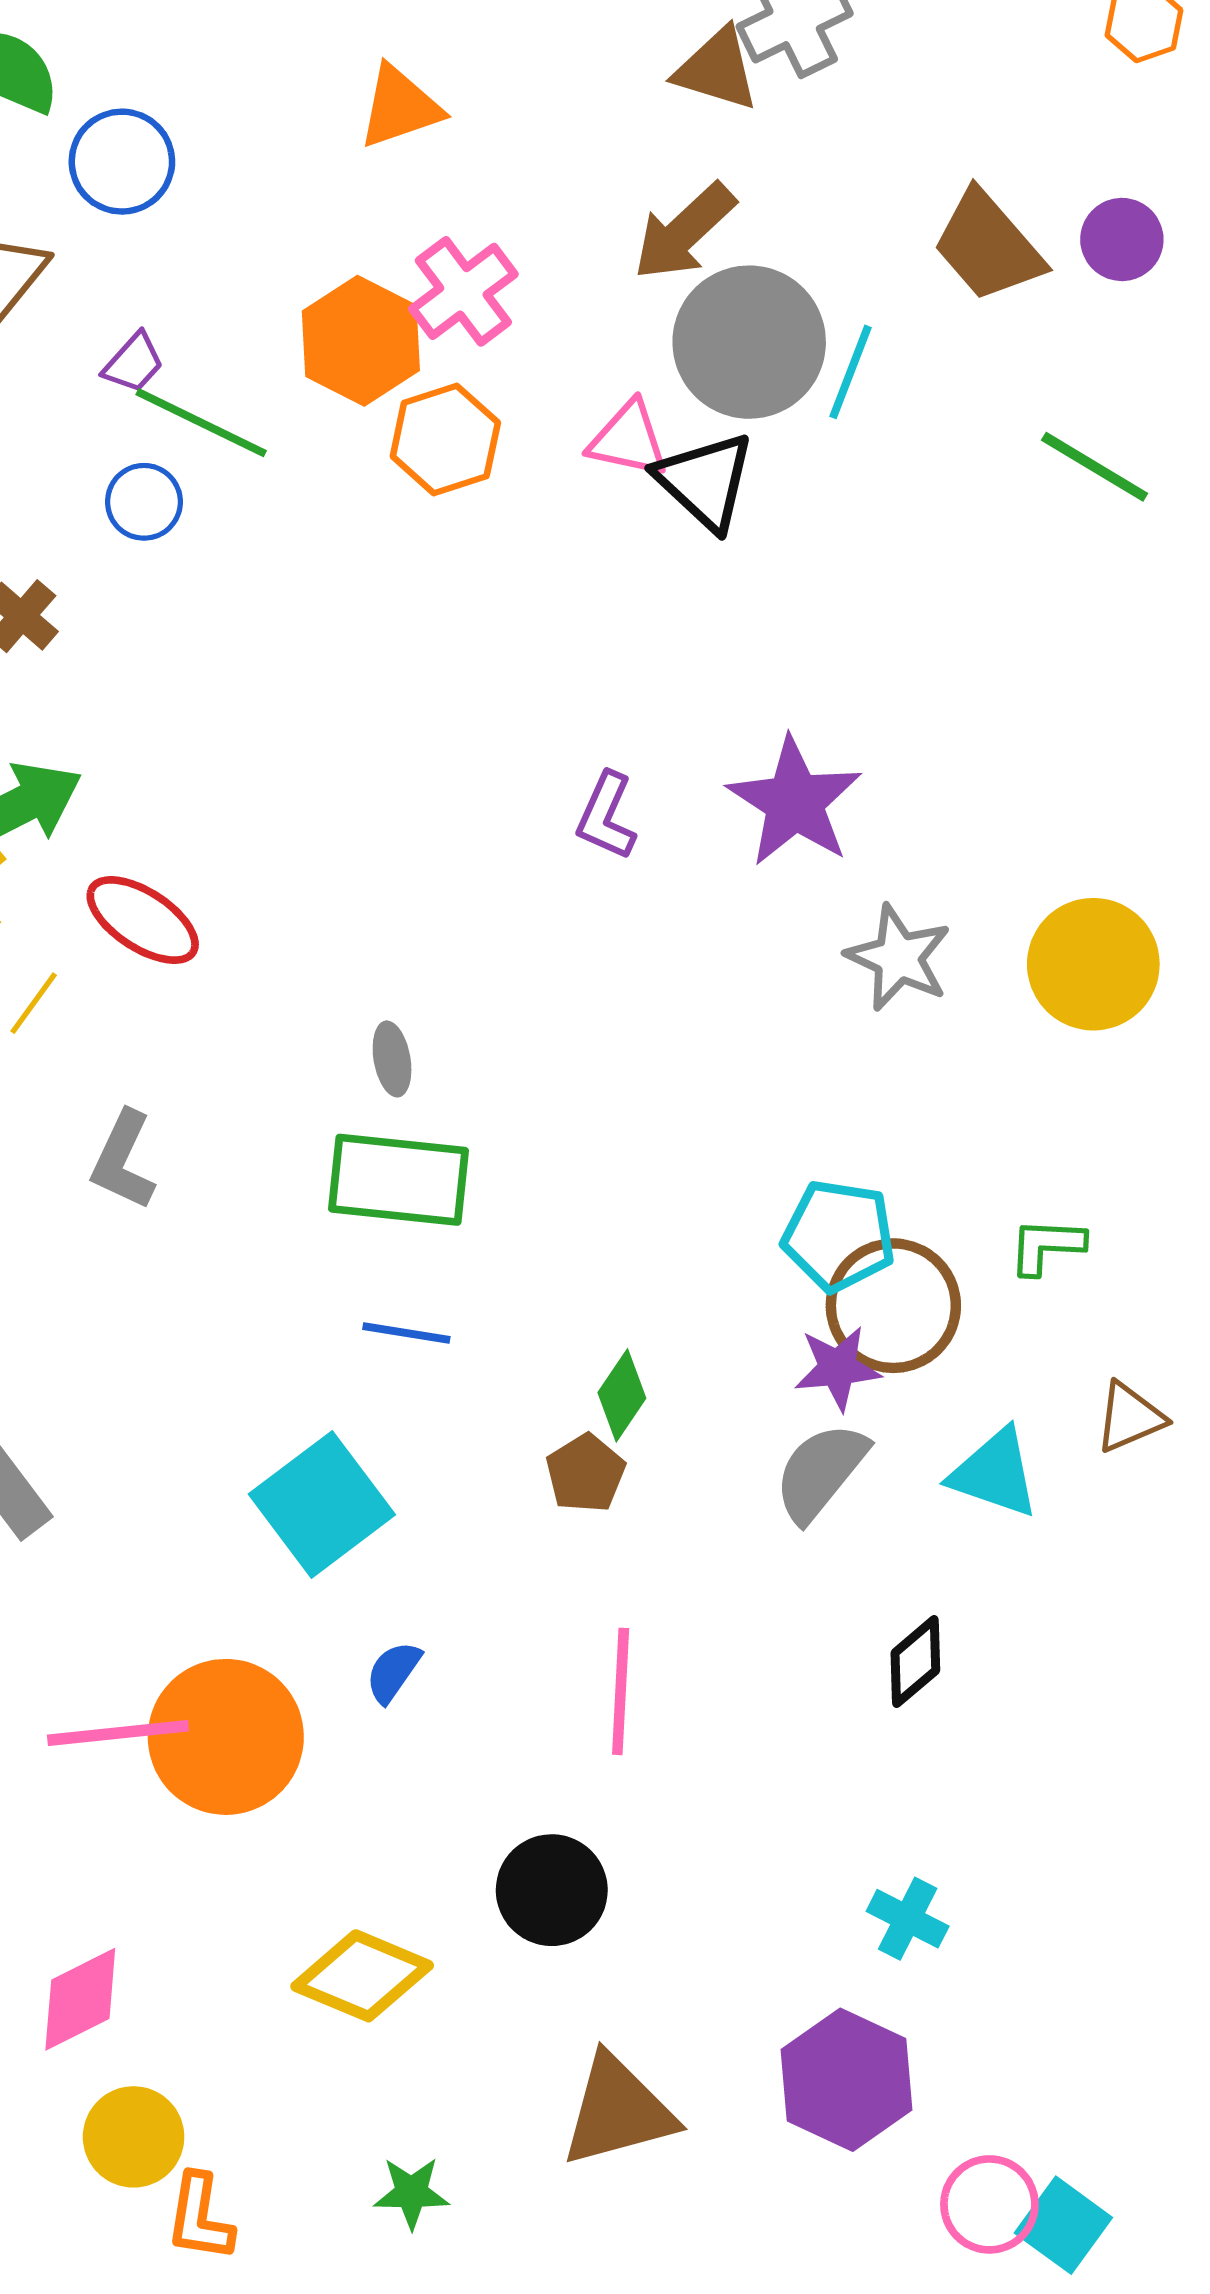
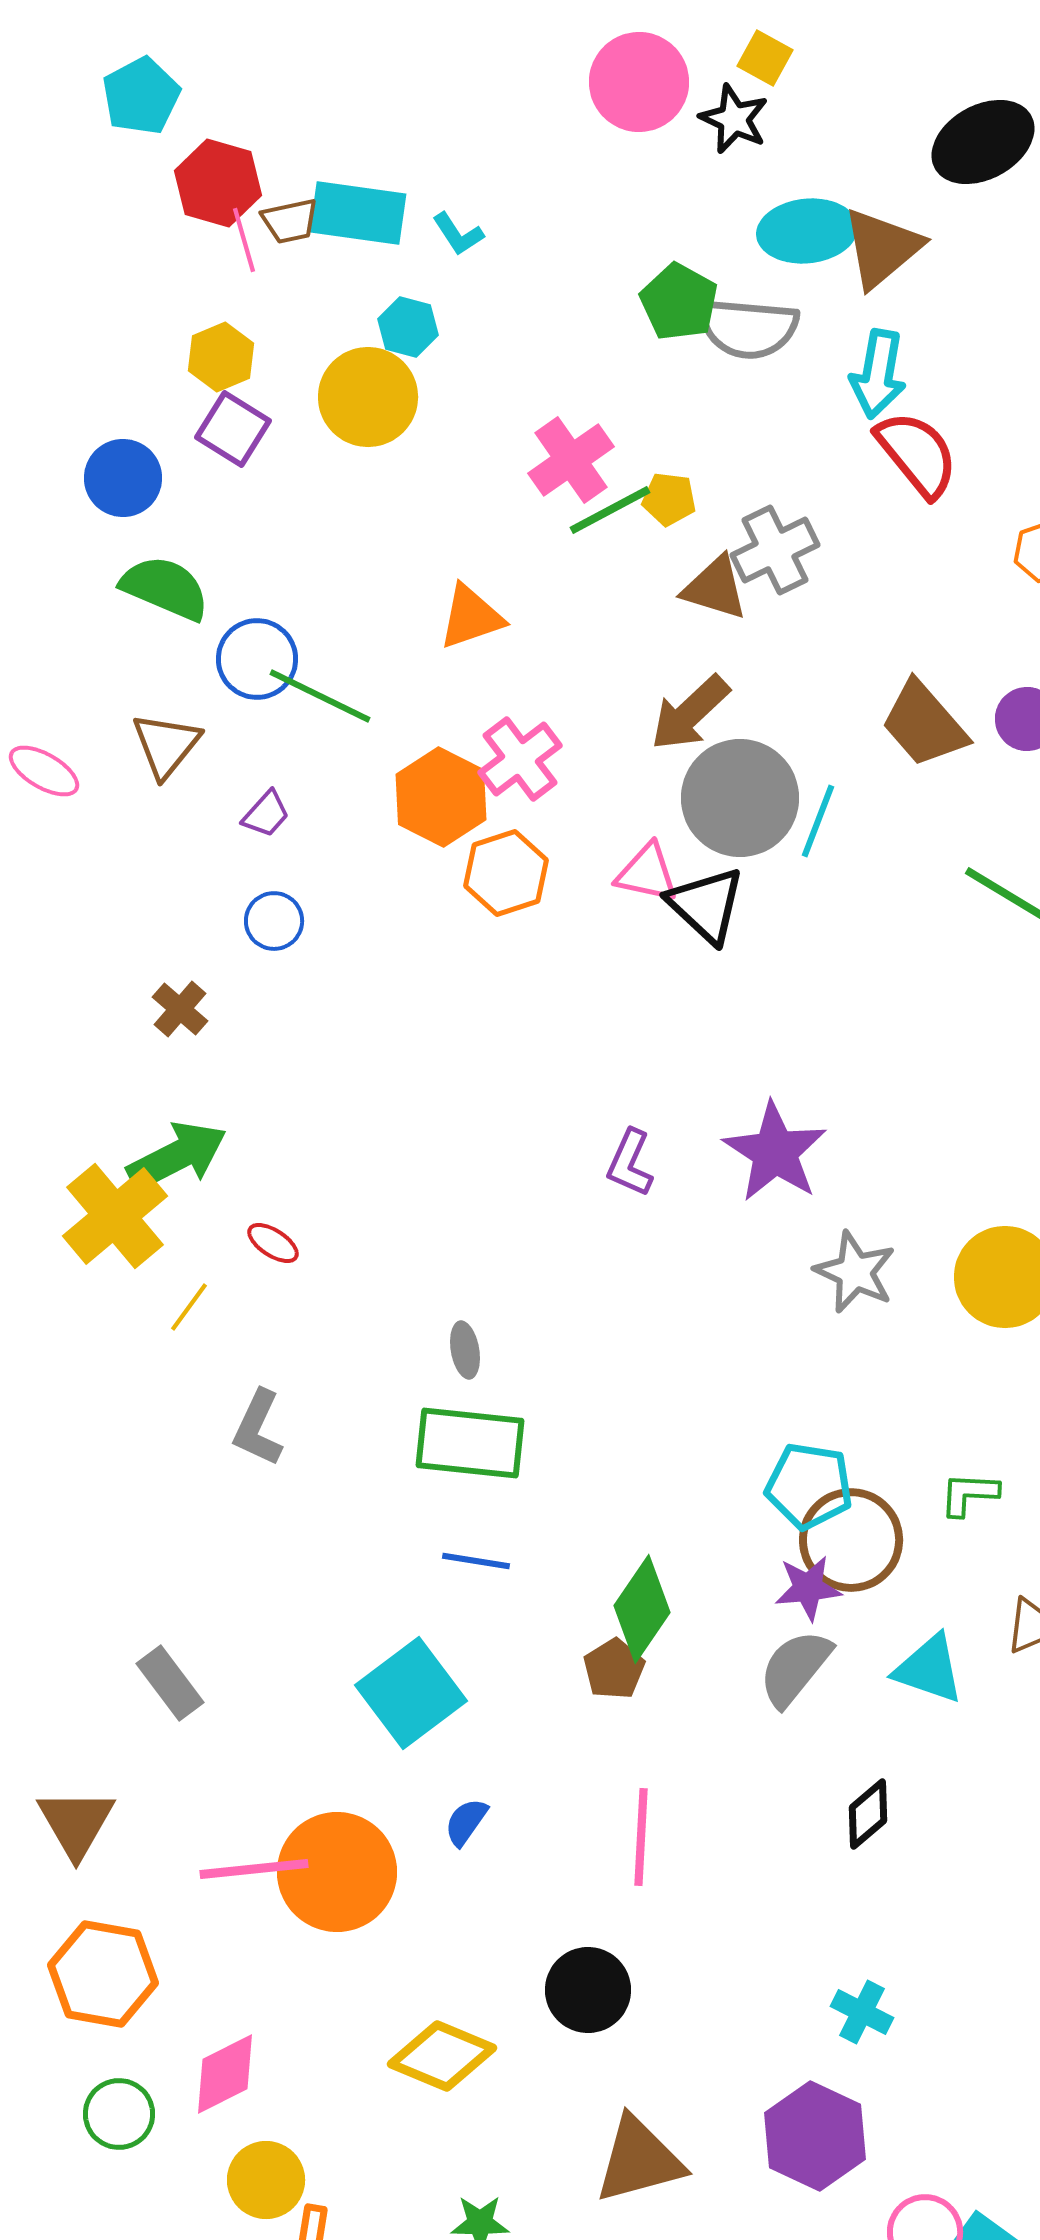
green line: (201, 423) -> (320, 696), moved
red ellipse: (143, 920) -> (273, 1243), size x0.6
green diamond: (622, 1395) -> (642, 1609), size x1.5

